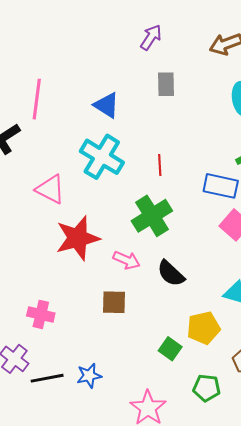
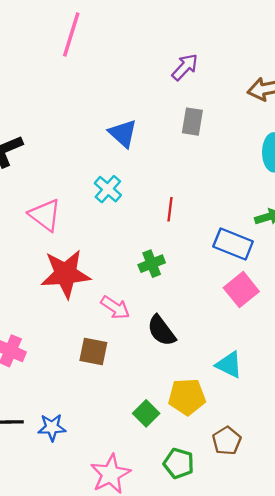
pink line: (37, 99) -> (71, 35), moved
cyan cross: (102, 157) -> (108, 189), size x0.6
green cross: (152, 216) -> (152, 264), size x0.6

